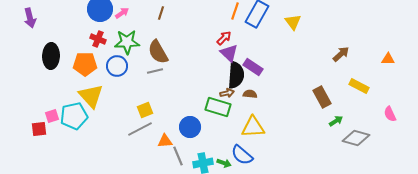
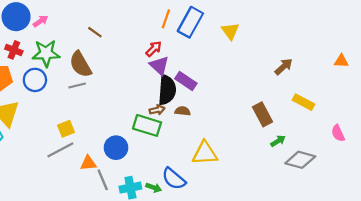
brown line: (161, 13) -> (95, 32), moved, turned -72
orange triangle: (388, 59) -> (341, 61), moved
yellow triangle: (253, 127) -> (205, 153), moved

